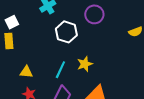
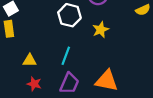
yellow star: (85, 64) -> (101, 30), moved

